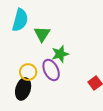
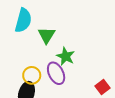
green star: (60, 54) -> (66, 56), turned -30

